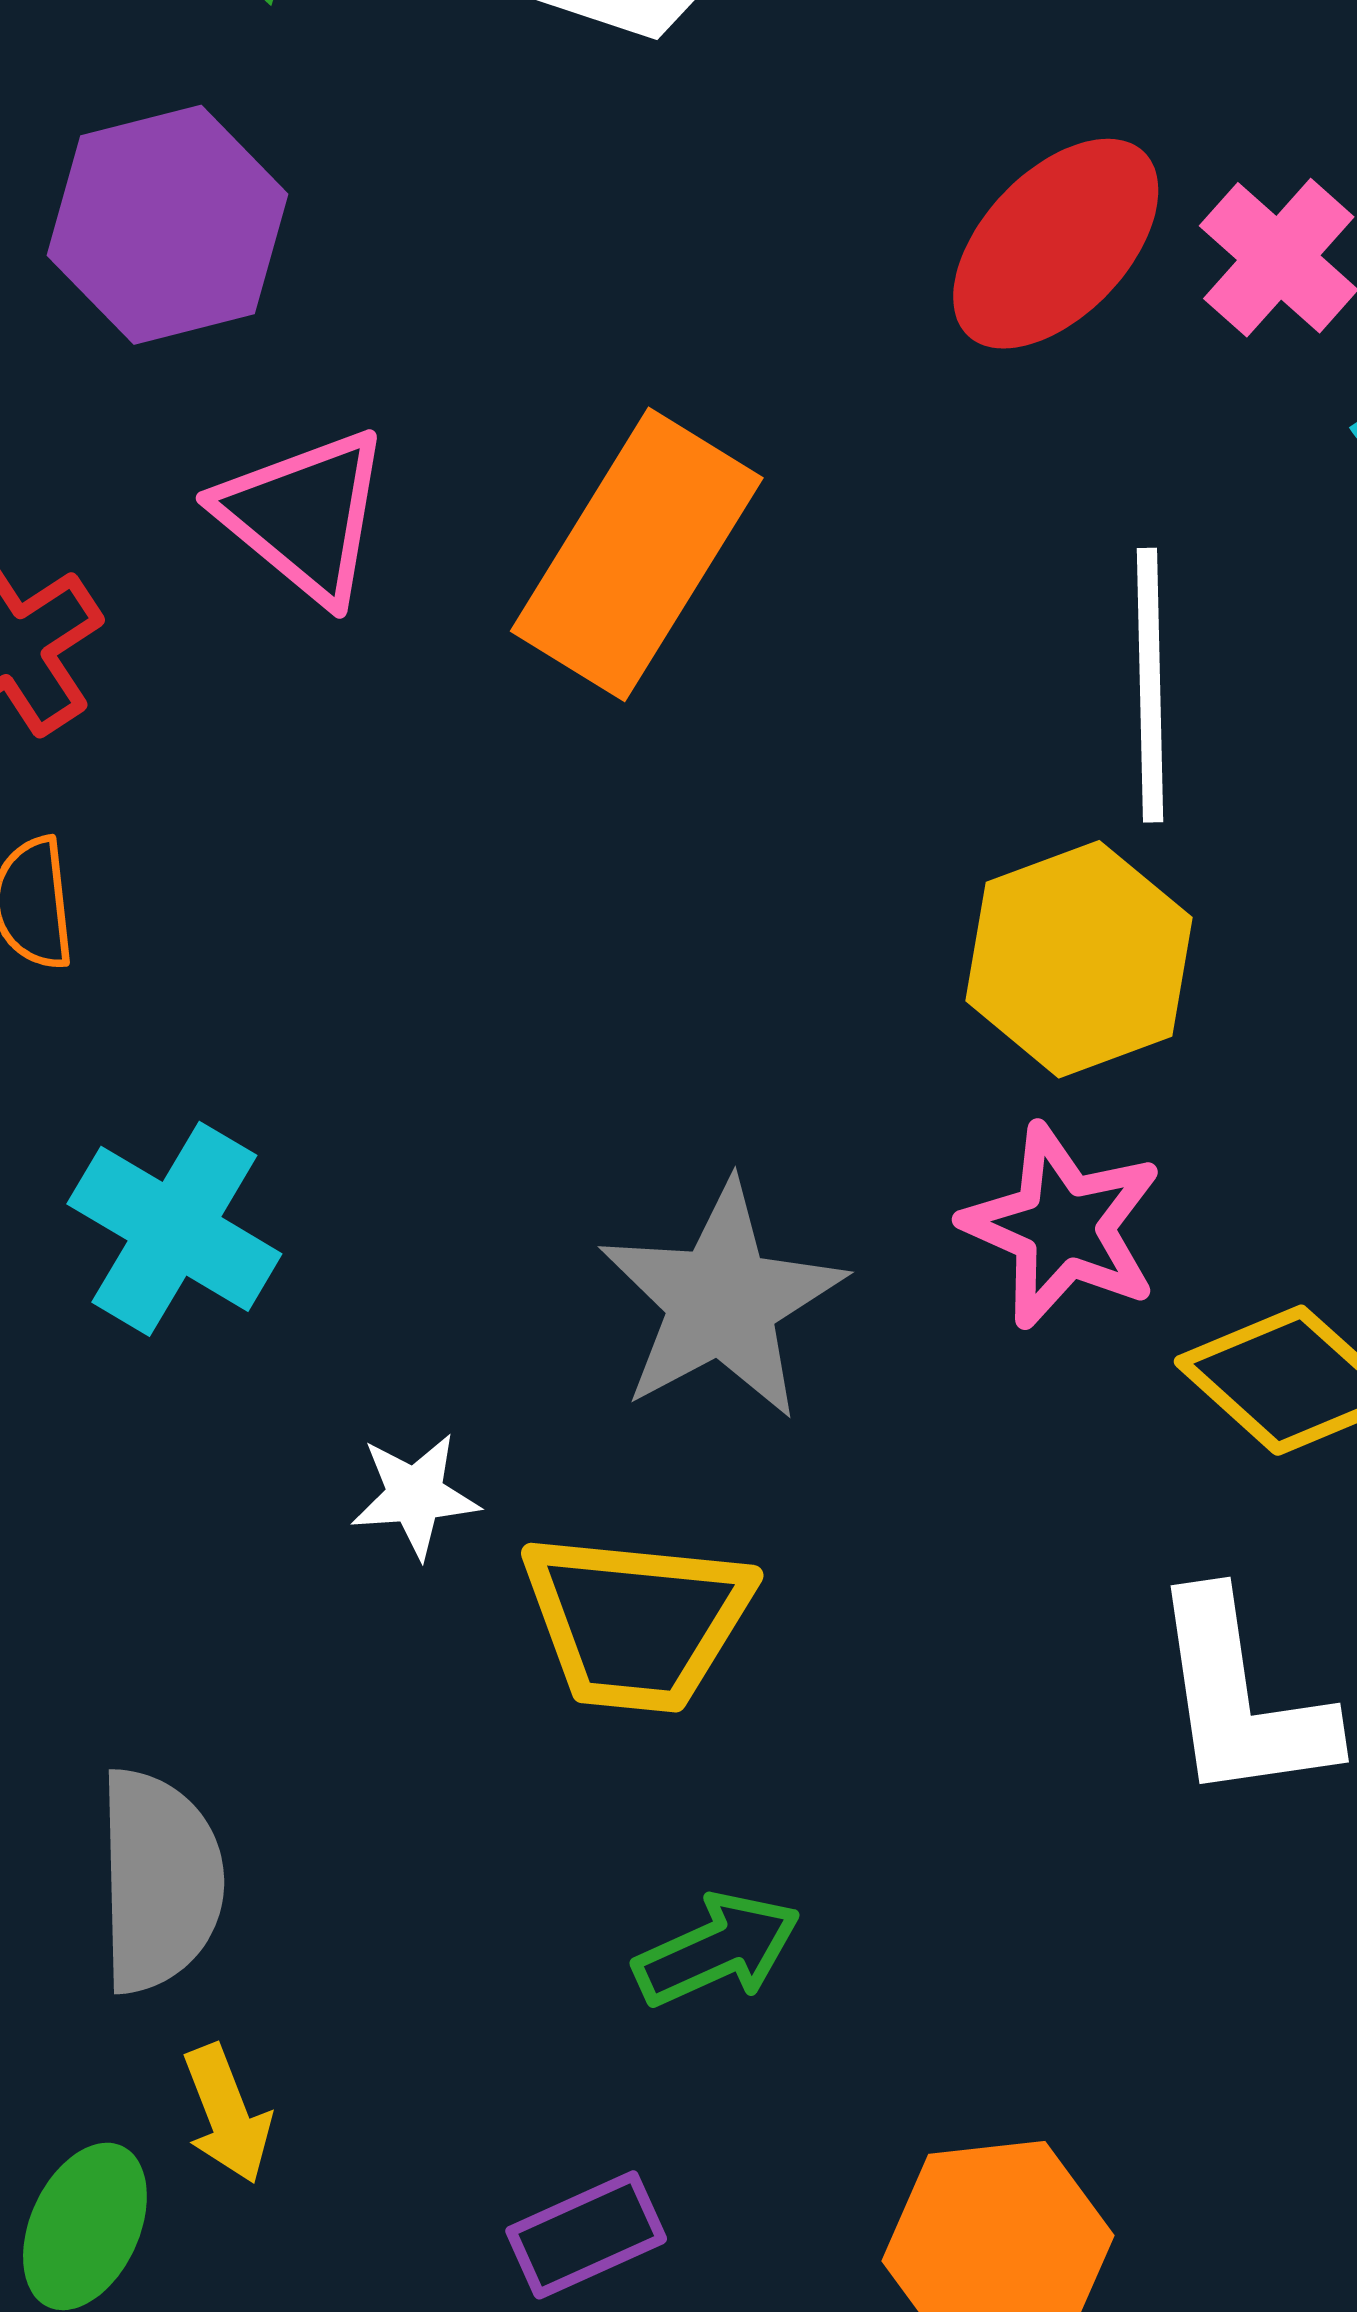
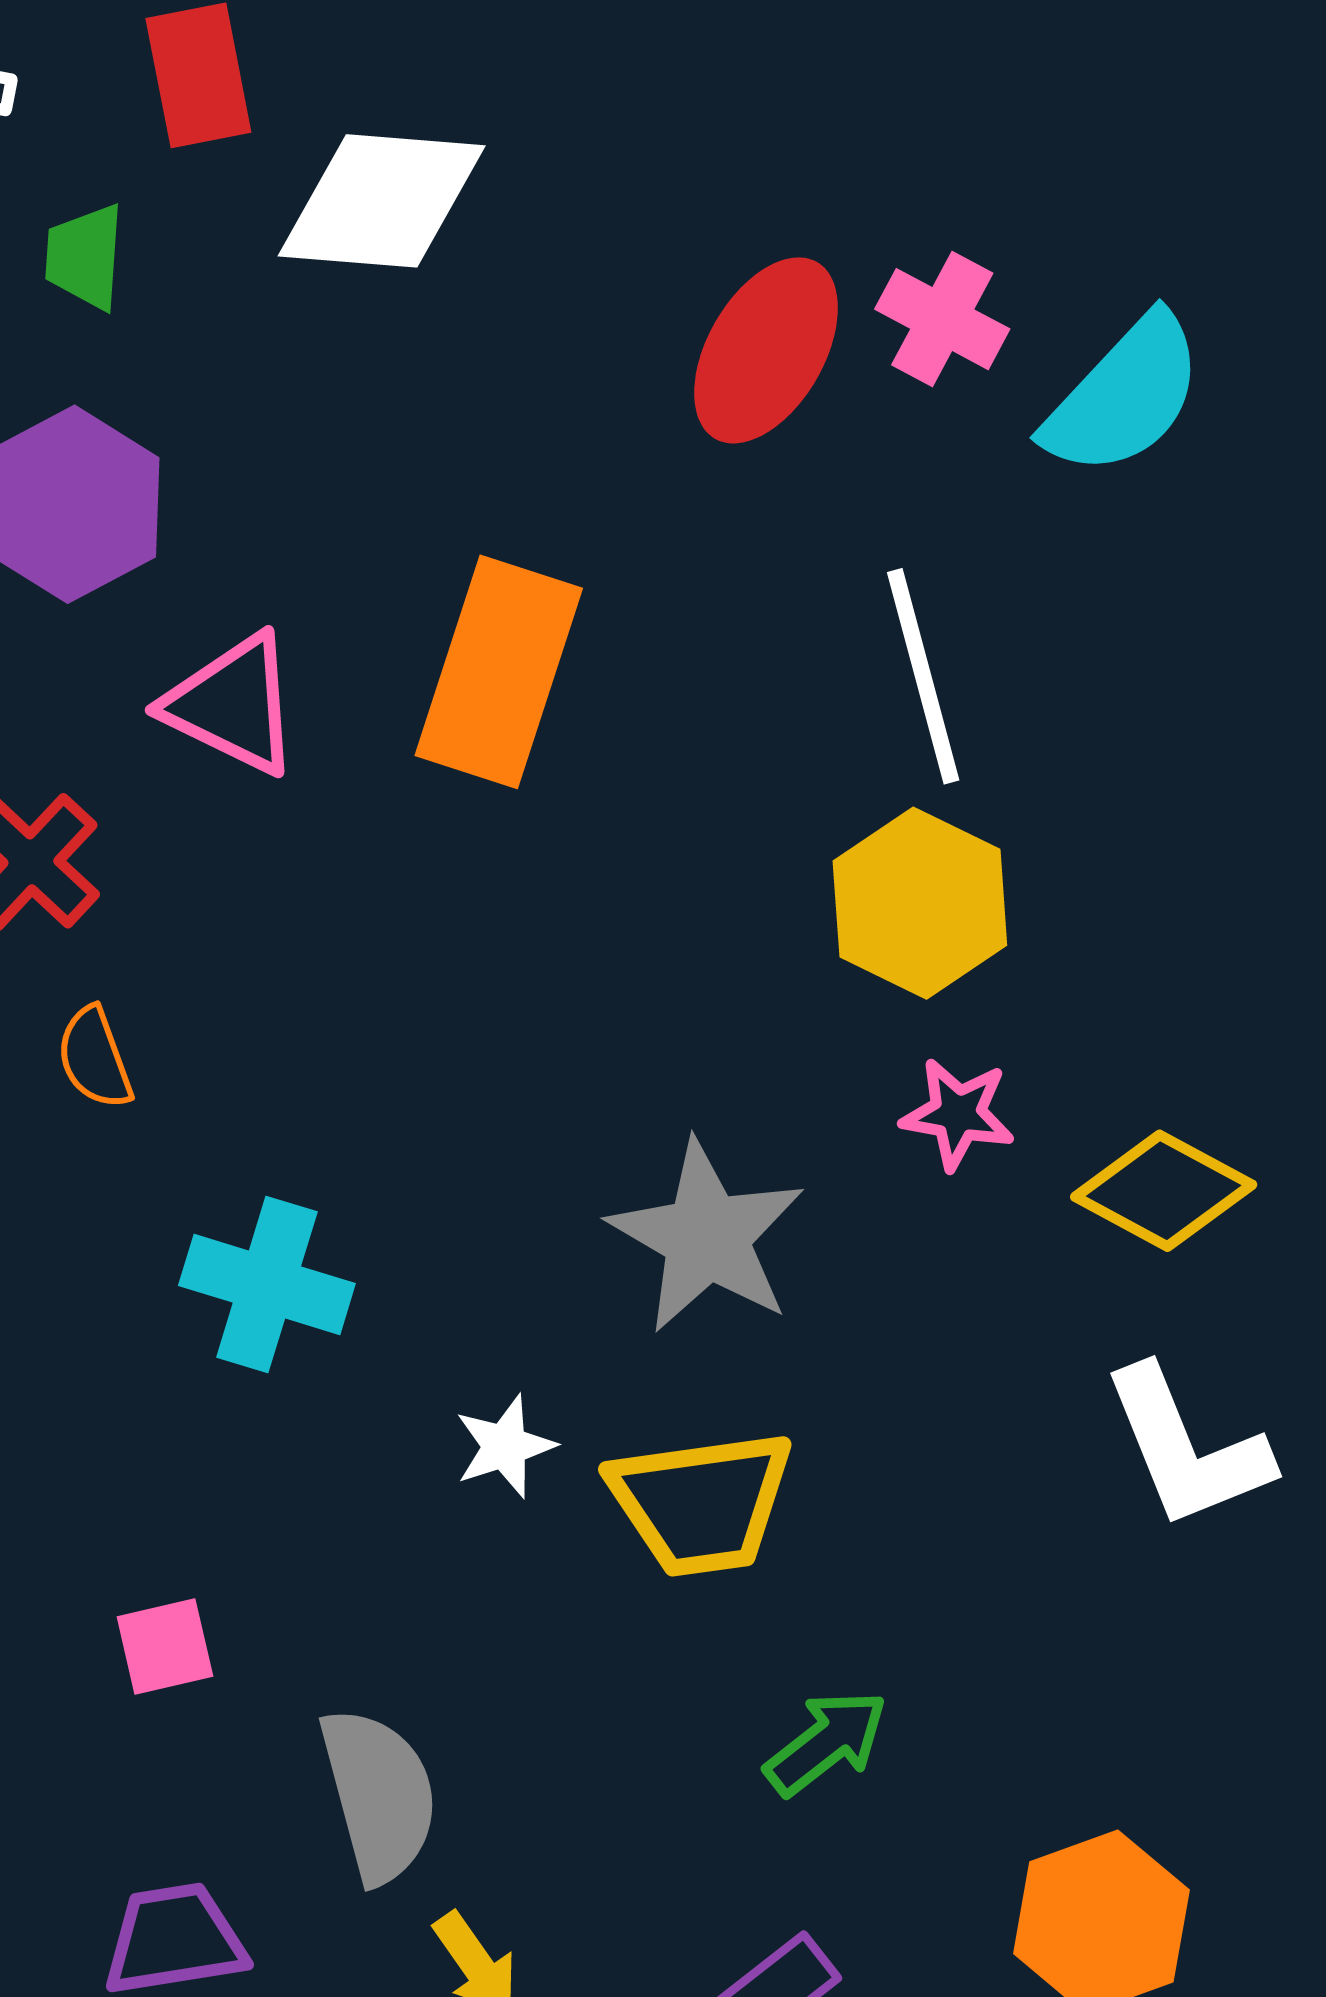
pink star: (1063, 1226) -> (958, 1114), size x0.7

